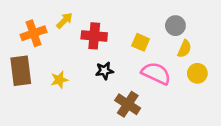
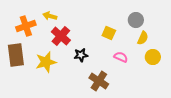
yellow arrow: (64, 20) -> (50, 16), turned -120
red cross: (94, 36) -> (61, 36), moved, turned 36
pink semicircle: (156, 73) -> (121, 57), size x0.6
yellow star: (59, 80) -> (46, 62), size x1.5

